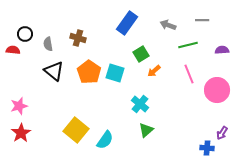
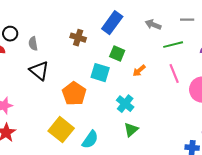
brown cross: (78, 38) -> (78, 38), moved
green square: (141, 54) -> (117, 54), moved, turned -35
orange pentagon: (89, 72) -> (74, 94), moved

